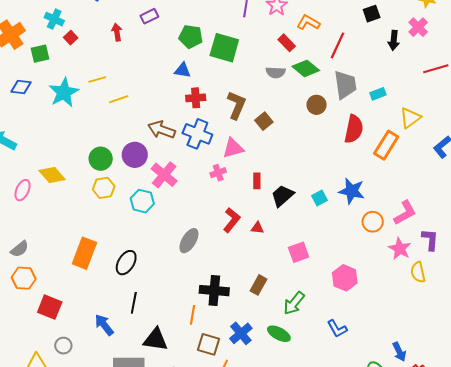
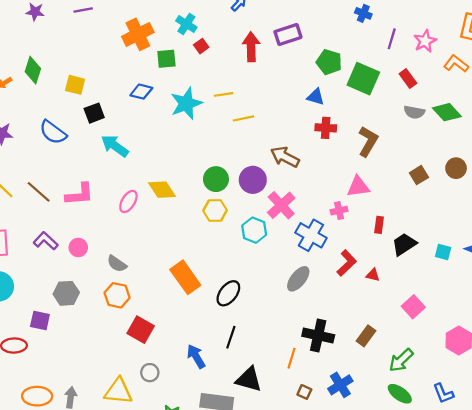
purple rectangle: (149, 16) -> (288, 34), size x1.4
red arrow: (117, 32) -> (251, 47), size x1.5
red rectangle: (287, 43) -> (408, 78), moved
brown circle: (317, 105) -> (456, 168), moved
brown square: (264, 121) -> (419, 175), moved
blue cross: (197, 134) -> (311, 235), moved
cyan square: (319, 198) -> (443, 252), turned 35
gray semicircle: (20, 249) -> (117, 264), turned 66
pink square: (299, 252) -> (413, 307), turned -30
orange rectangle: (84, 253) -> (185, 277), turned -64
green ellipse: (279, 334) -> (400, 394), moved
brown square: (209, 344) -> (304, 392), size x0.6

